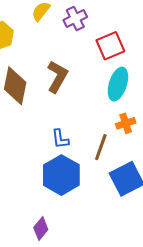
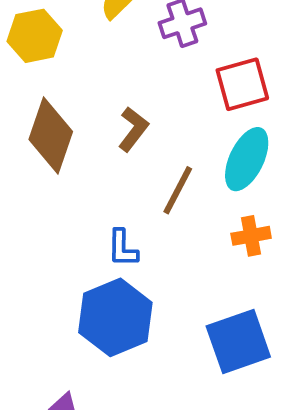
brown L-shape: (57, 77) -> (133, 129), size x0.7
brown line: (101, 147) -> (178, 190), moved

